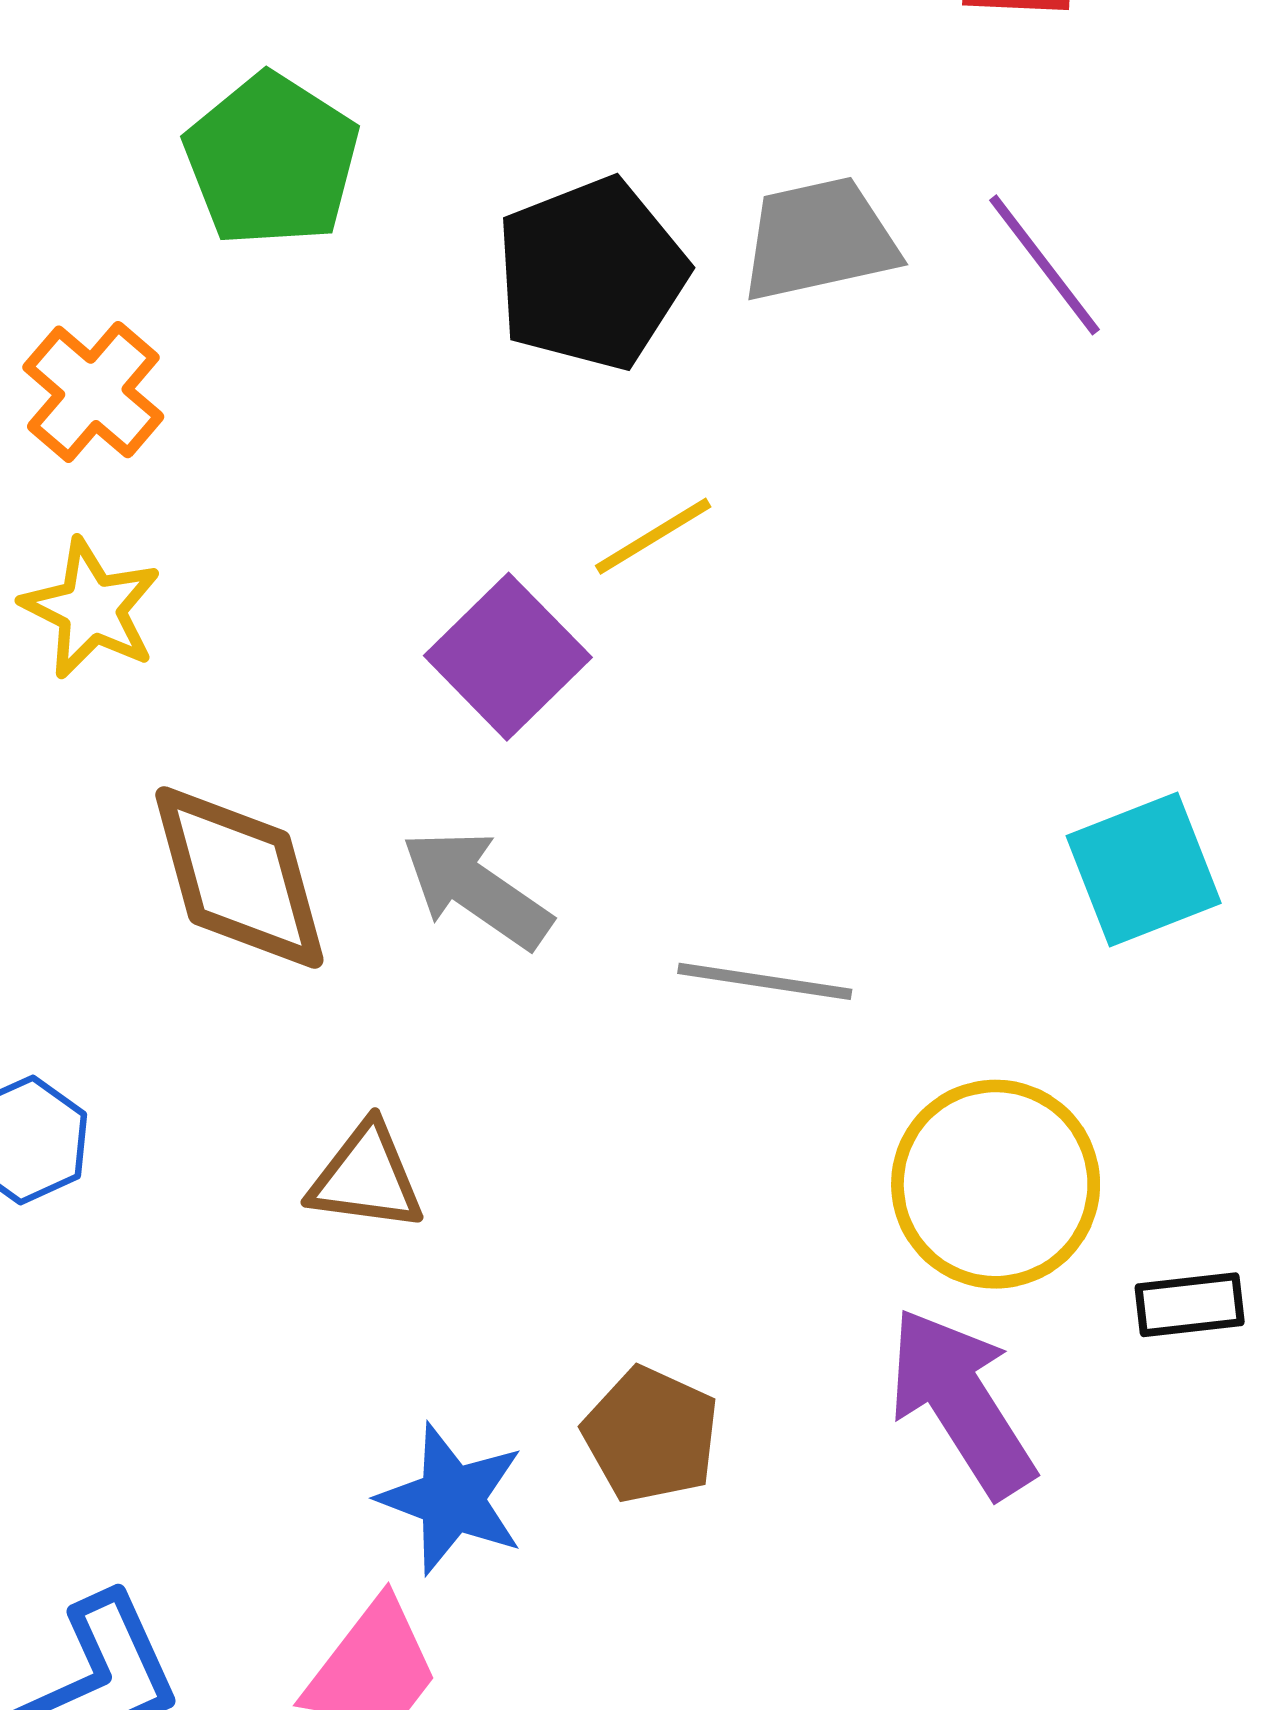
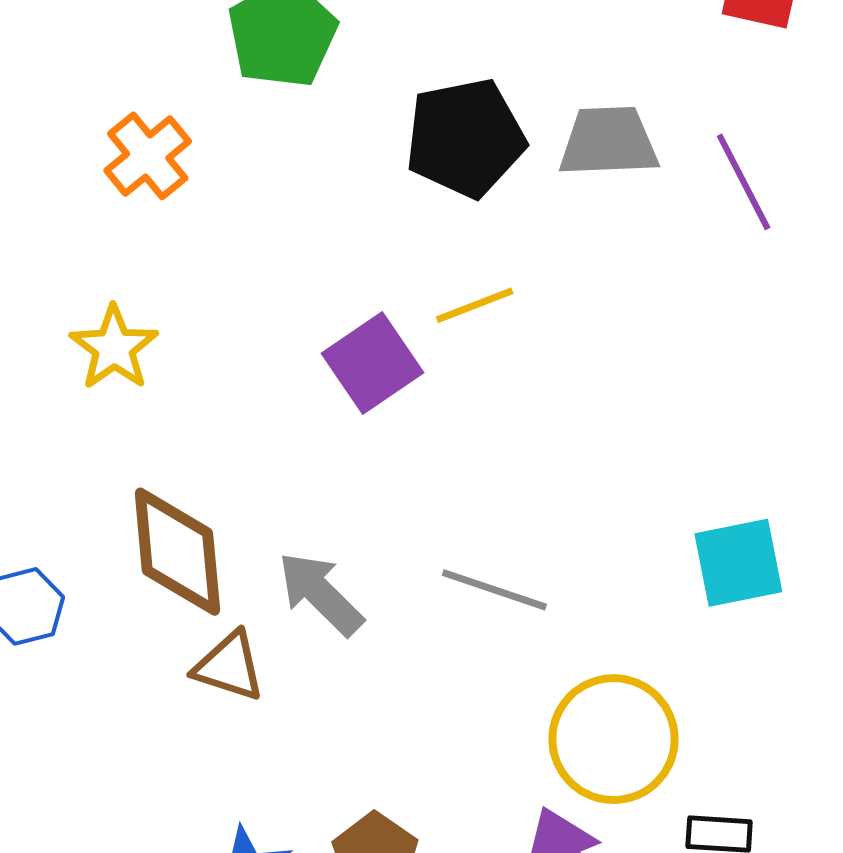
yellow star: (91, 609) -> (114, 348), moved
brown diamond: (239, 877) -> (177, 552), moved
gray arrow: (476, 889) -> (320, 594), moved

